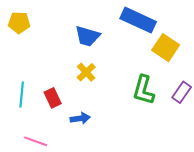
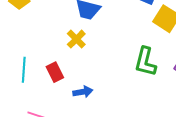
yellow cross: (86, 72) -> (76, 39), moved

